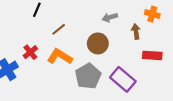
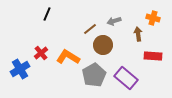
brown line: (59, 29) -> (90, 29), moved

